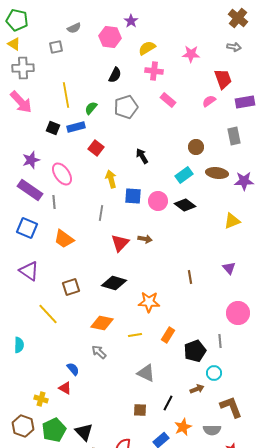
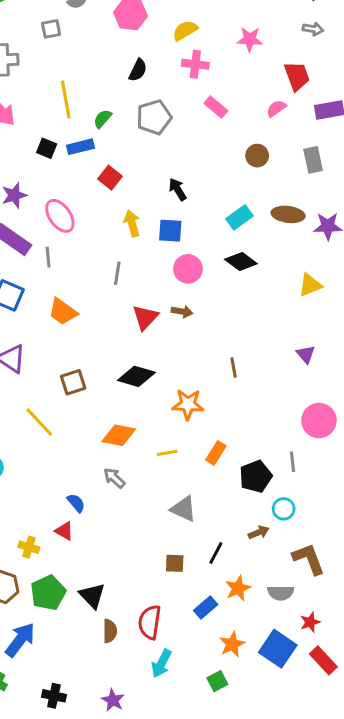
brown circle: (196, 147) -> (257, 156), moved
blue square: (133, 196) -> (170, 231), moved
pink circle: (158, 201) -> (188, 269), moved
brown line: (190, 277) -> (234, 368), moved

